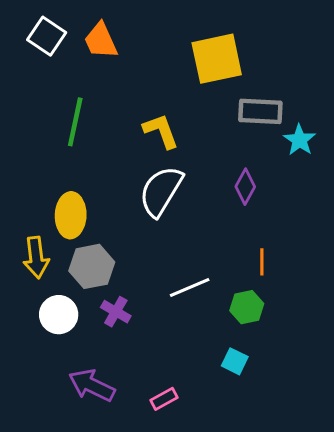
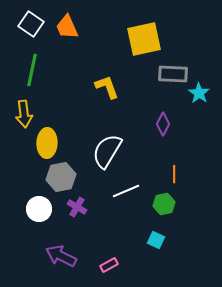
green line: (75, 122) -> (32, 70), moved
white semicircle: (161, 191) -> (107, 151), moved
yellow arrow: (36, 257) -> (24, 114), moved

